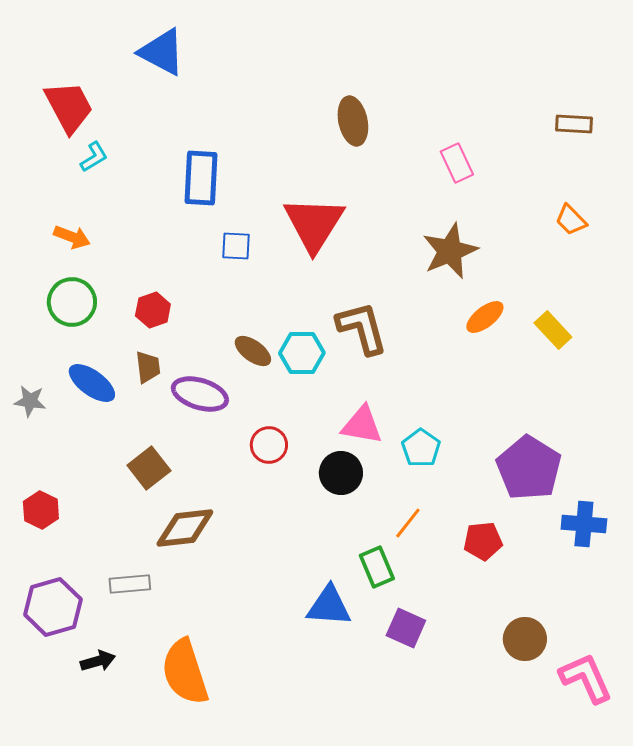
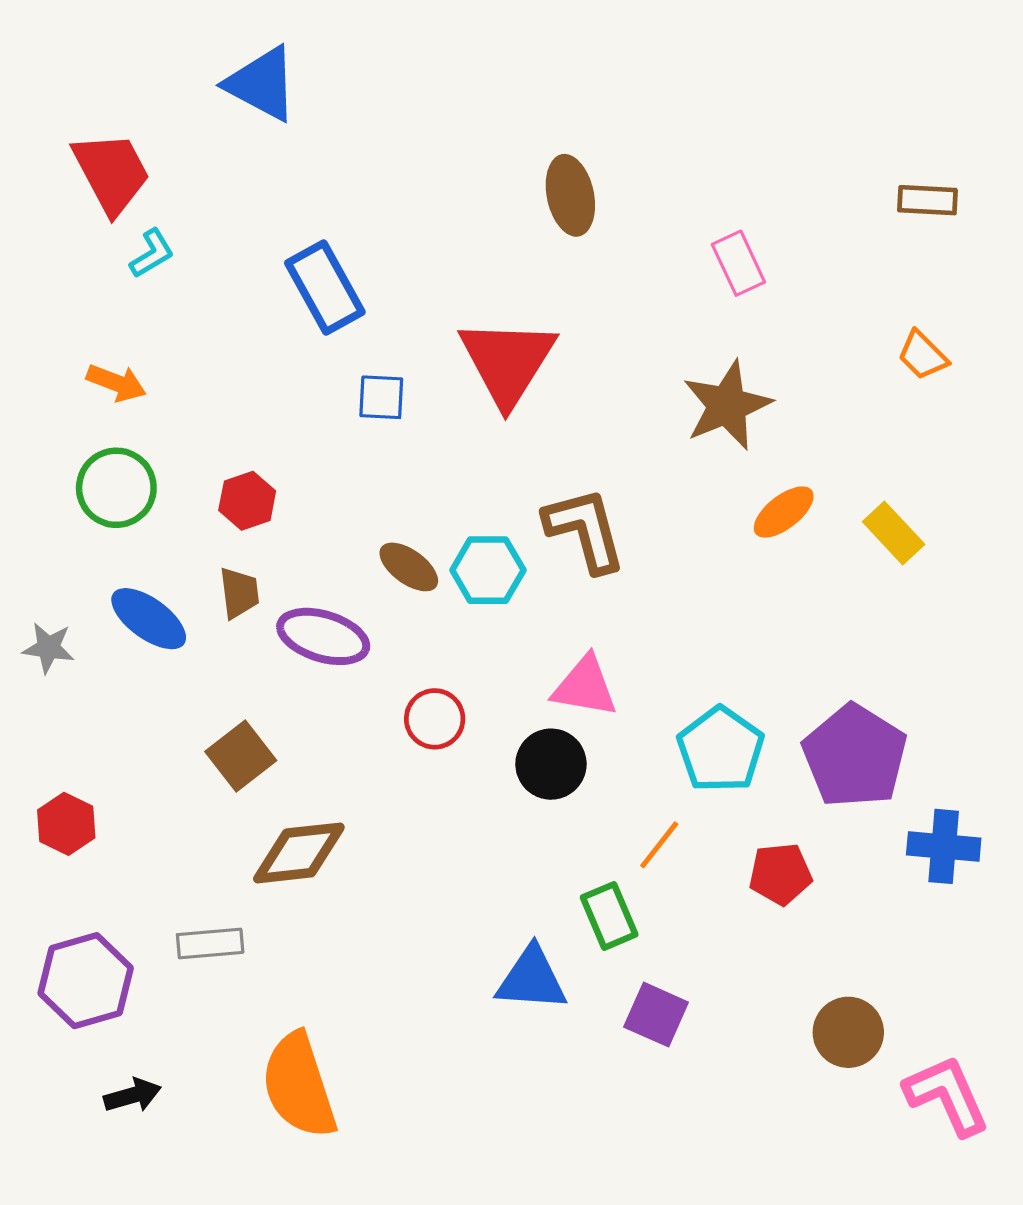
blue rectangle: (201, 178) -> (325, 287), turned -32
cyan pentagon: (421, 448) -> (721, 750), moved, size x1.4
black arrow: (98, 661) -> (132, 1095), moved

